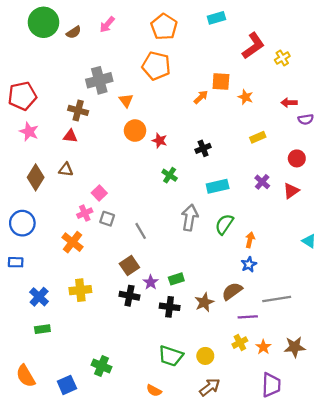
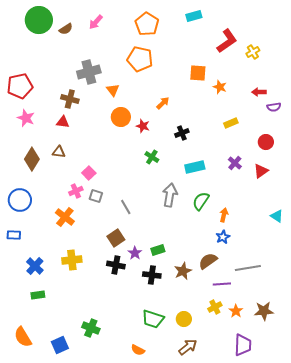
orange arrow: (201, 97) -> (163, 103), moved

